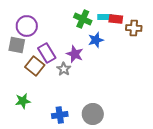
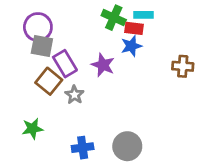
red rectangle: (116, 19) -> (134, 28), moved
brown cross: (134, 28) -> (183, 66), moved
gray square: (17, 45) -> (42, 46), moved
gray star: (64, 69) -> (74, 95), moved

